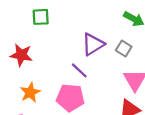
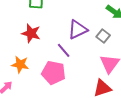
red star: (21, 55) -> (31, 33), moved
orange star: (30, 92) -> (20, 64), turned 30

